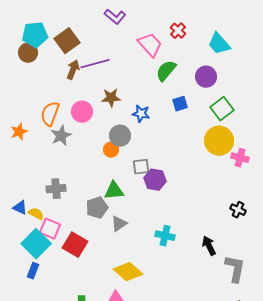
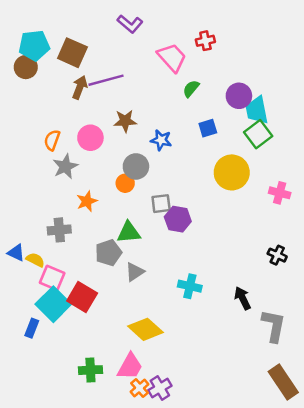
red cross: (178, 31) -> (205, 41), turned 35
brown square: (67, 41) -> (72, 53), turned -30
cyan trapezoid: (219, 44) -> (257, 110), moved, turned 30
green semicircle: (166, 71) -> (191, 89), size x0.7
orange semicircle: (50, 114) -> (52, 140), size x0.7
orange star: (19, 132) -> (87, 201), moved
yellow circle: (219, 141) -> (232, 172), moved
cyan square: (36, 244) -> (53, 304), moved

